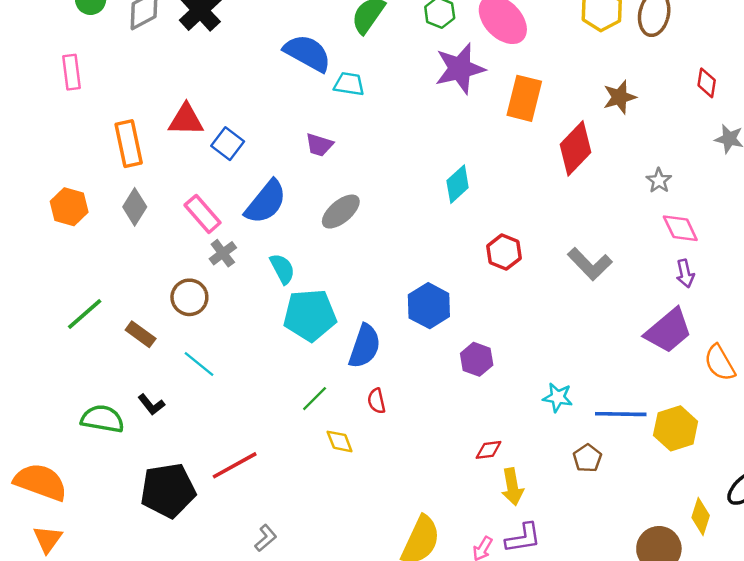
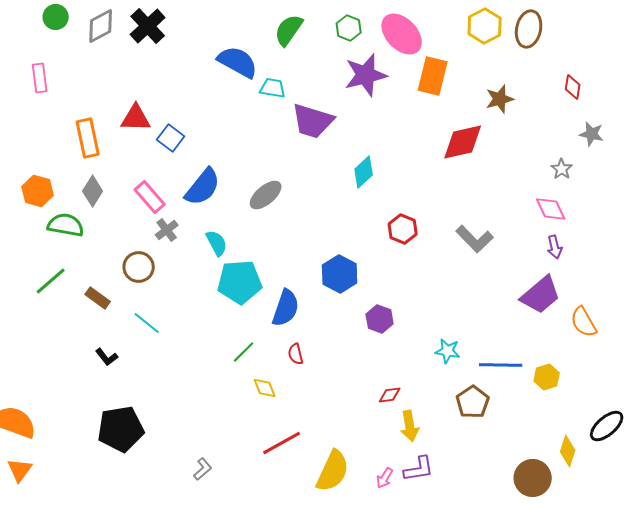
orange rectangle: (524, 98) -> (433, 76), moved
purple trapezoid: (319, 145) -> (313, 121), moved, size x1.8
red diamond: (575, 148) -> (463, 142), turned 33
gray star: (659, 181) -> (562, 169), moved
green semicircle: (102, 419) -> (66, 225), moved
yellow hexagon: (676, 428) -> (547, 377), size x0.7
brown pentagon: (587, 458) -> (473, 402), size x1.4
red line: (235, 465) -> (282, 443), moved

